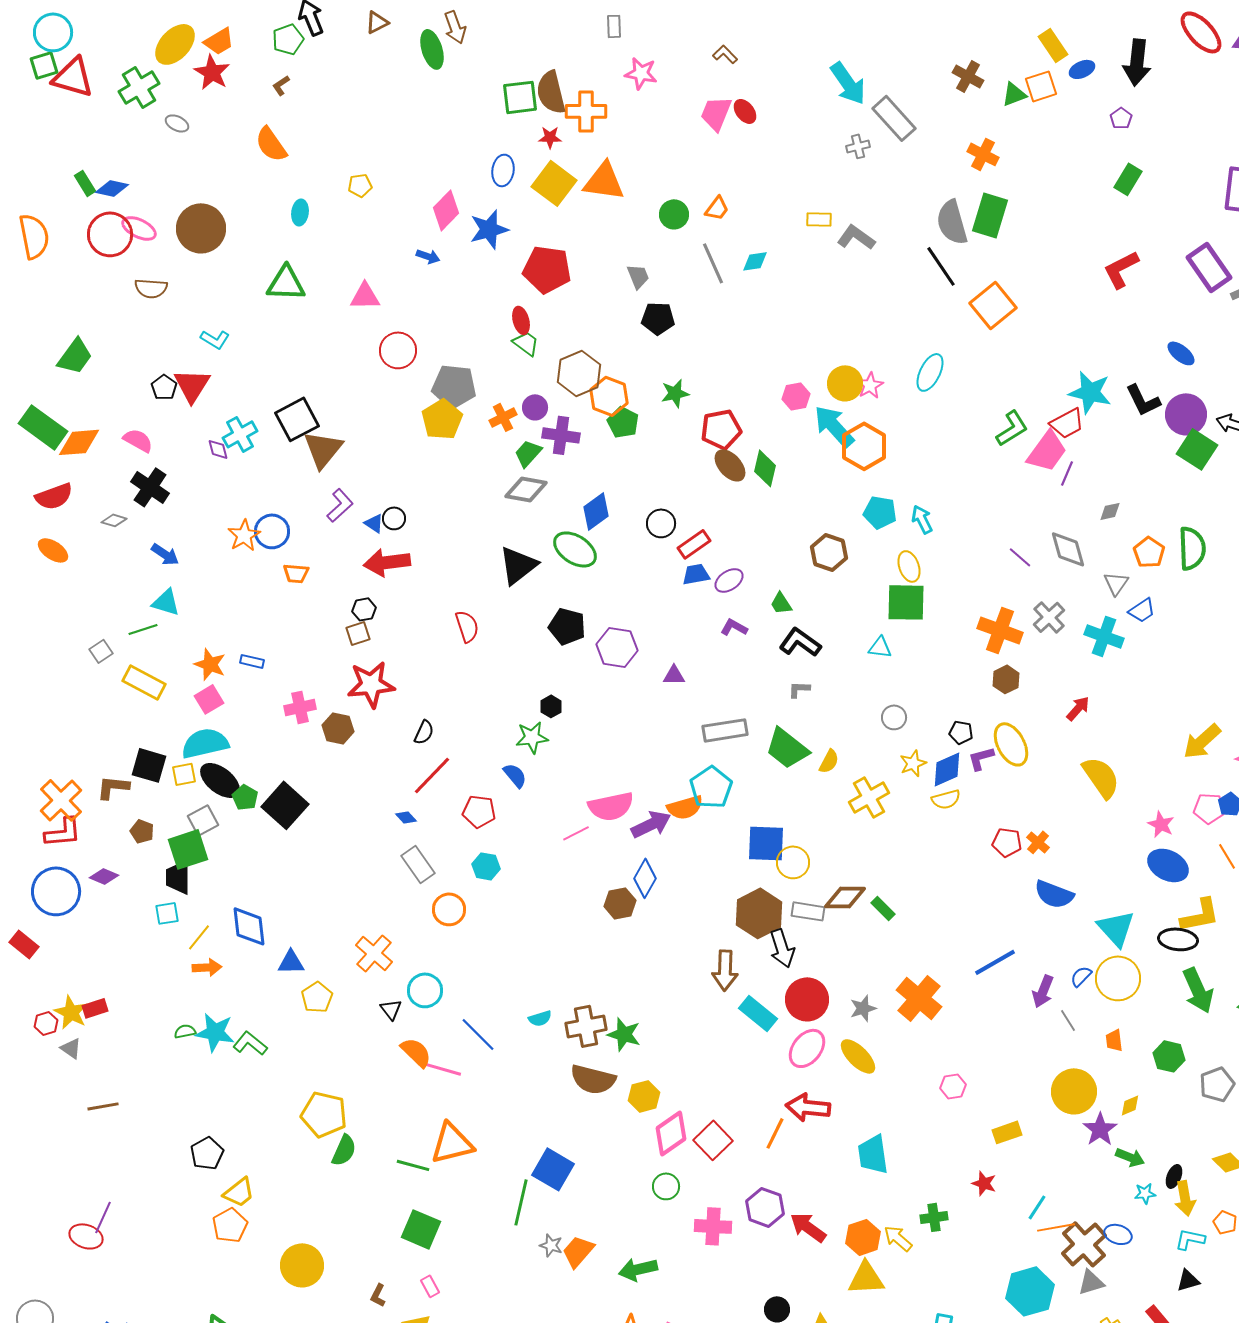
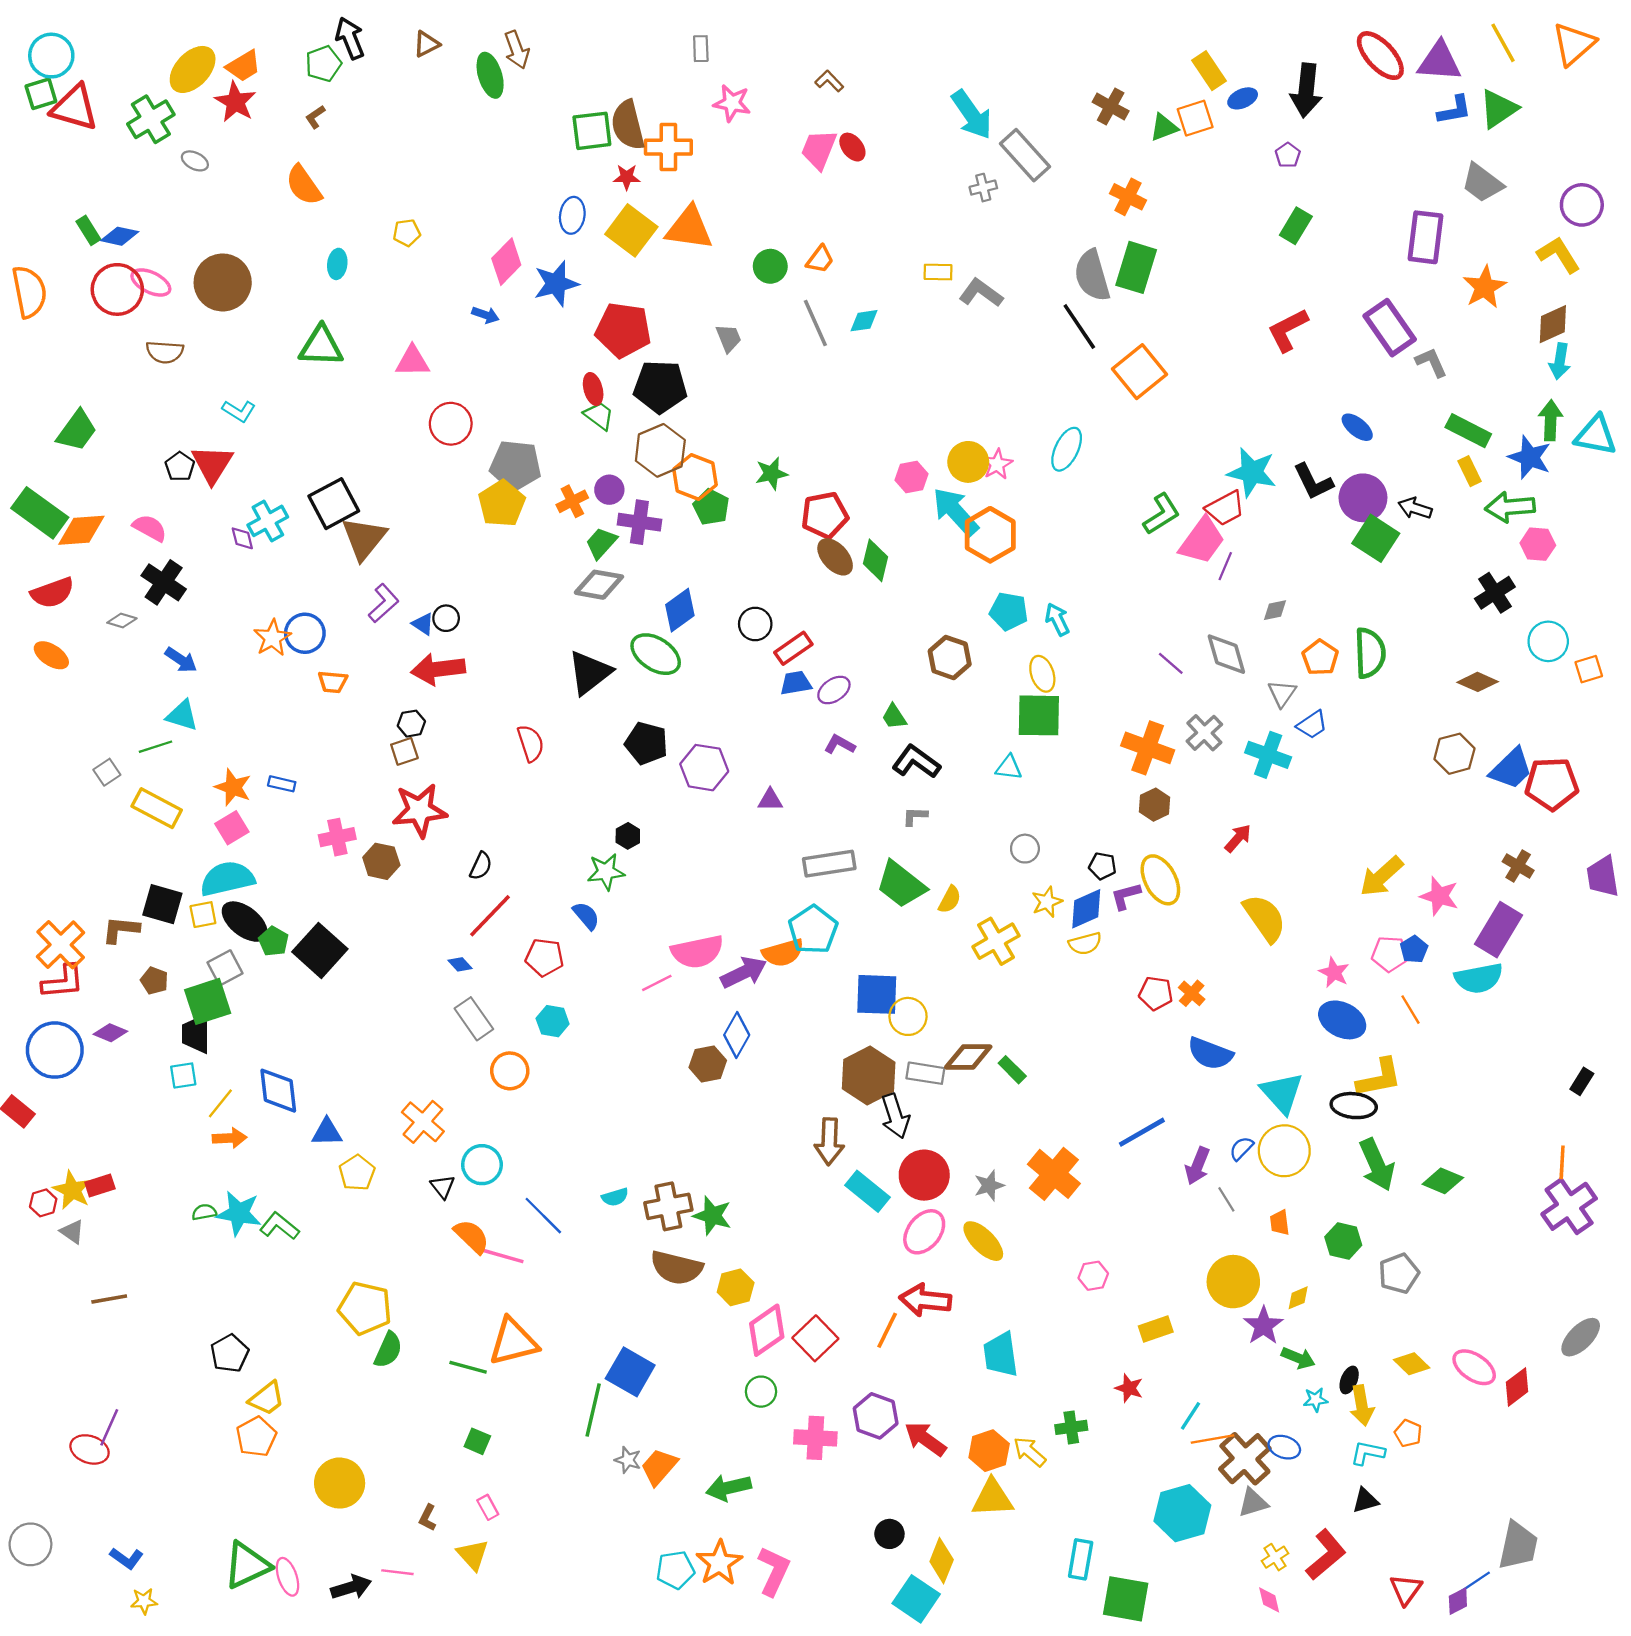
black pentagon: (658, 318) -> (660, 387), moved, size x1.4
green square: (421, 1229) -> (477, 1441), size x0.6

